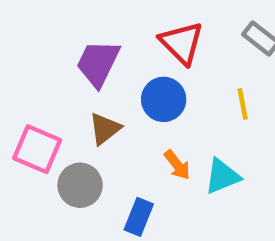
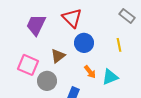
red triangle: (182, 43) -> (72, 18), moved
purple trapezoid: (98, 63) -> (36, 25), moved

